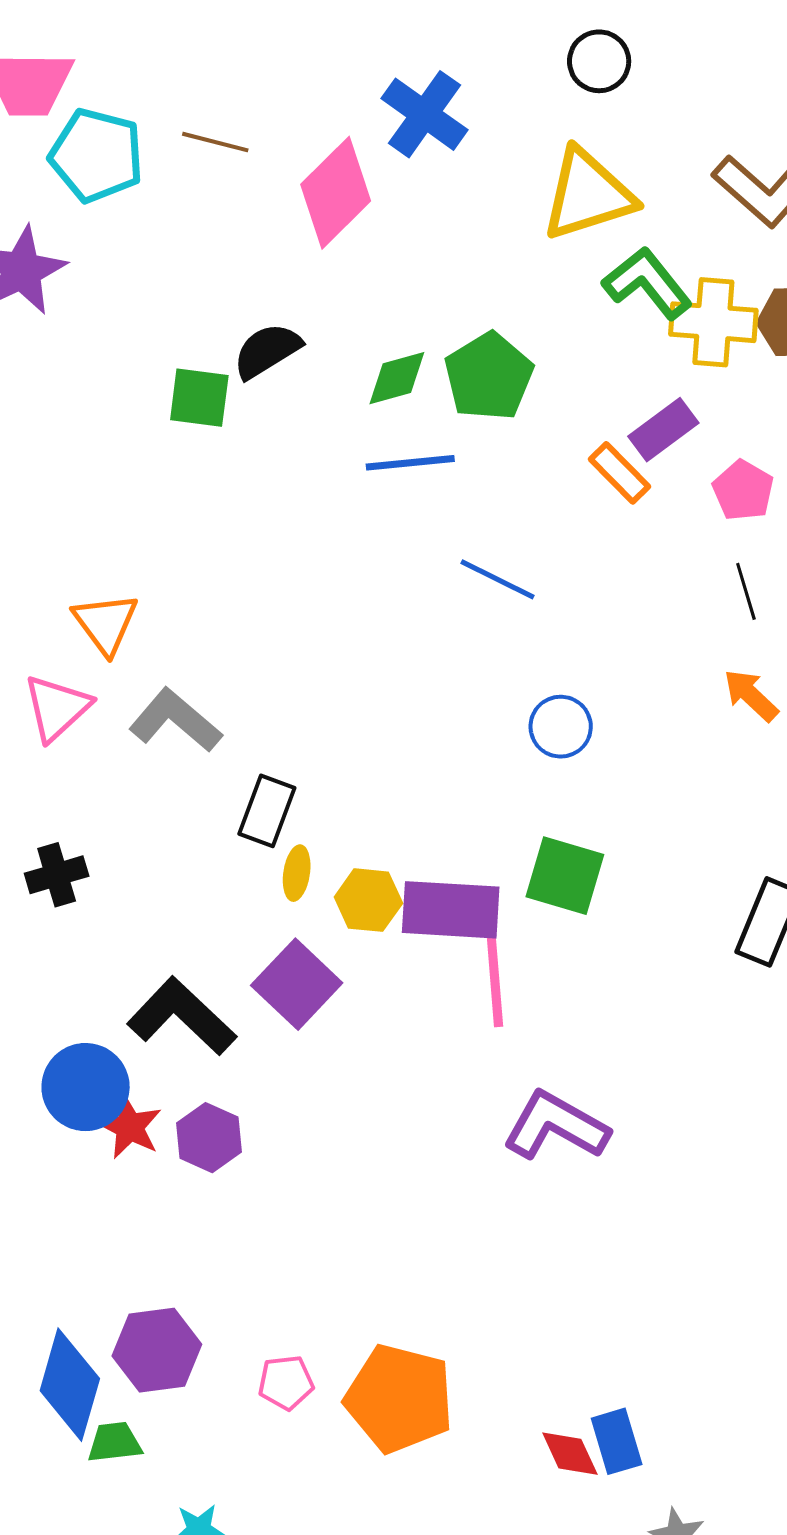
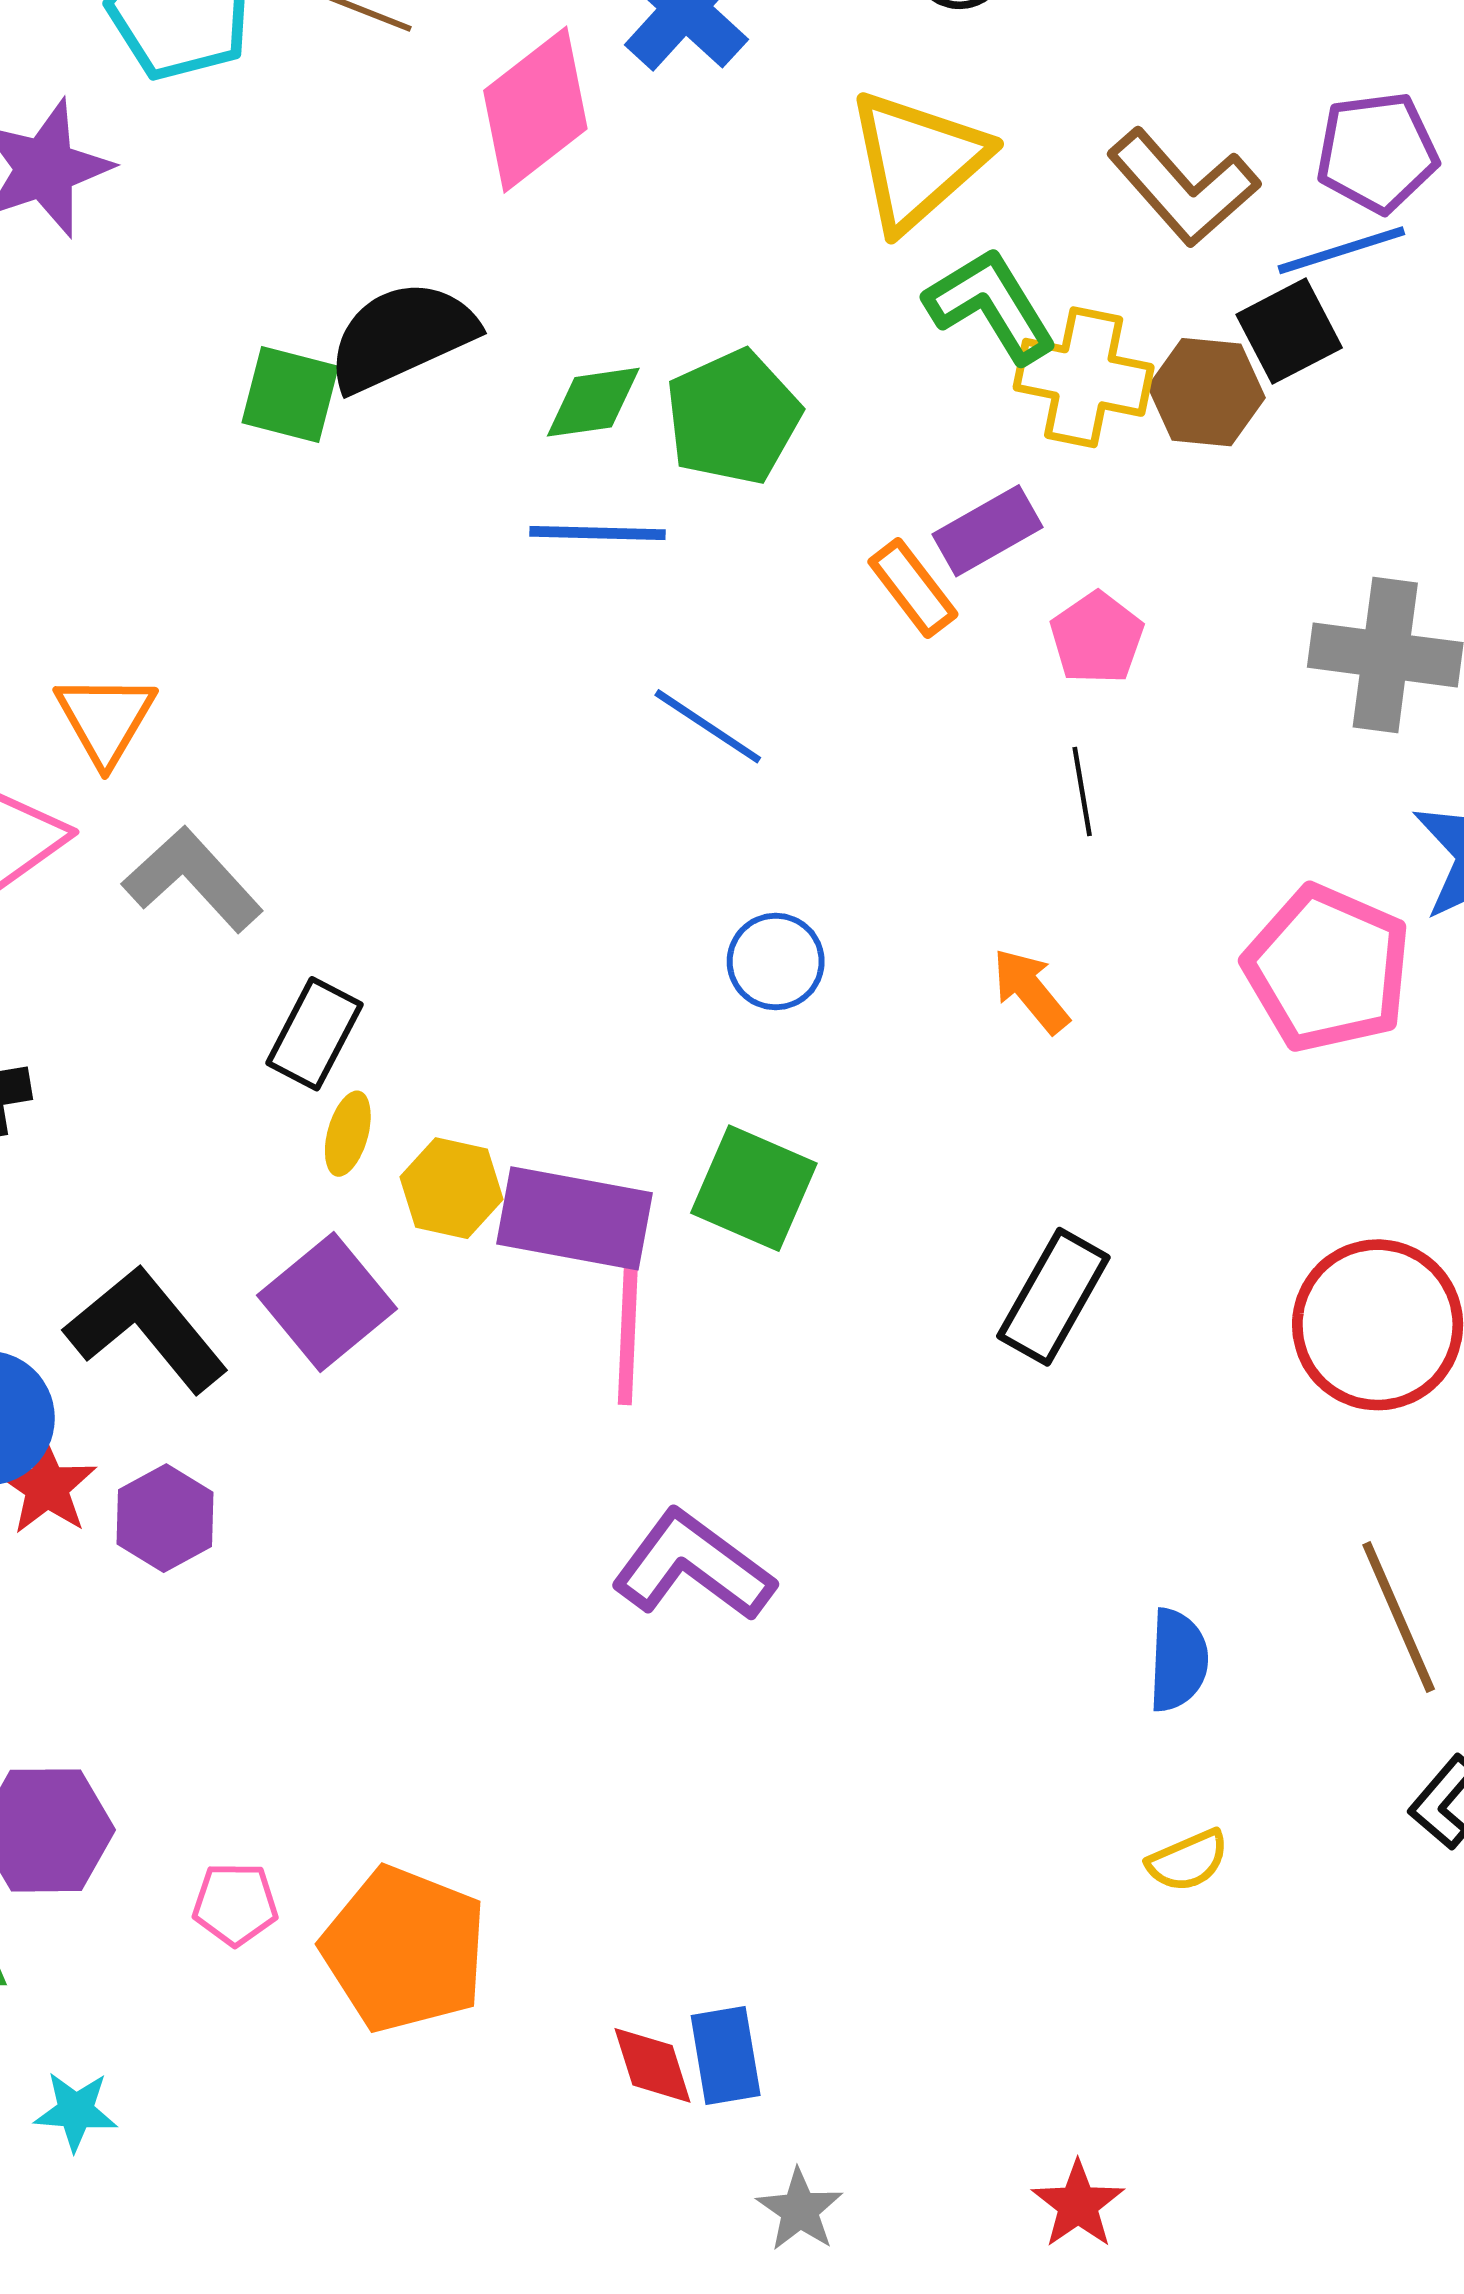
yellow triangle: (588, 195) -> (917, 160), turned -31
black semicircle: (267, 351) -> (402, 336), size x1.4
orange arrow: (751, 695) -> (1031, 991), moved

